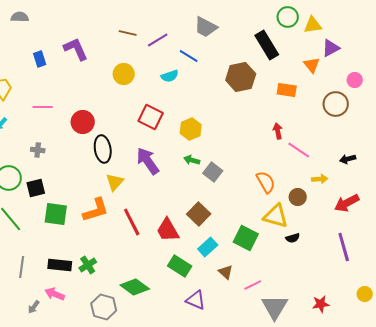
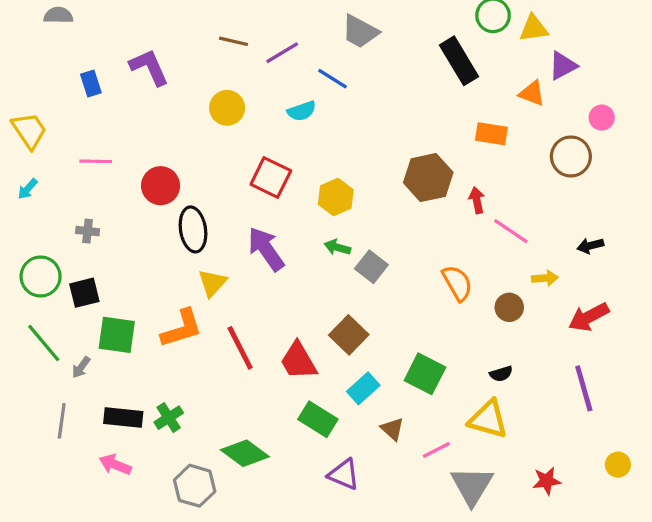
orange triangle: (312, 65) -> (532, 93), turned -30
brown hexagon: (241, 77) -> (428, 178), moved
yellow triangle: (276, 216) -> (488, 419), moved
gray arrow: (34, 307) -> (81, 367), moved

